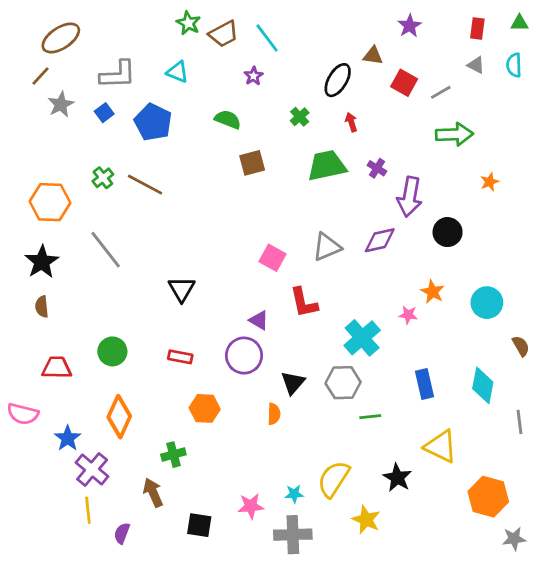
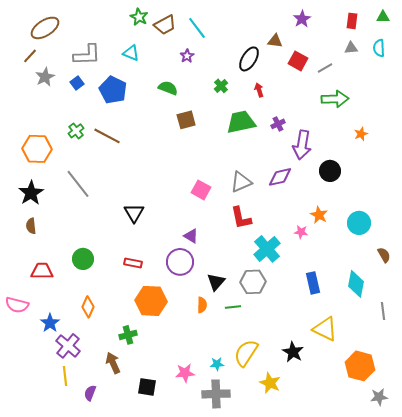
gray triangle: (476, 65) -> (351, 48), turned -32
purple cross: (377, 168) -> (278, 124), turned 32
red L-shape: (304, 303) -> (241, 218), moved
orange hexagon: (205, 408) -> (151, 301), size x1.4
orange diamond: (119, 417) -> (88, 307), size x0.7
green line: (370, 417) -> (233, 307), moved

